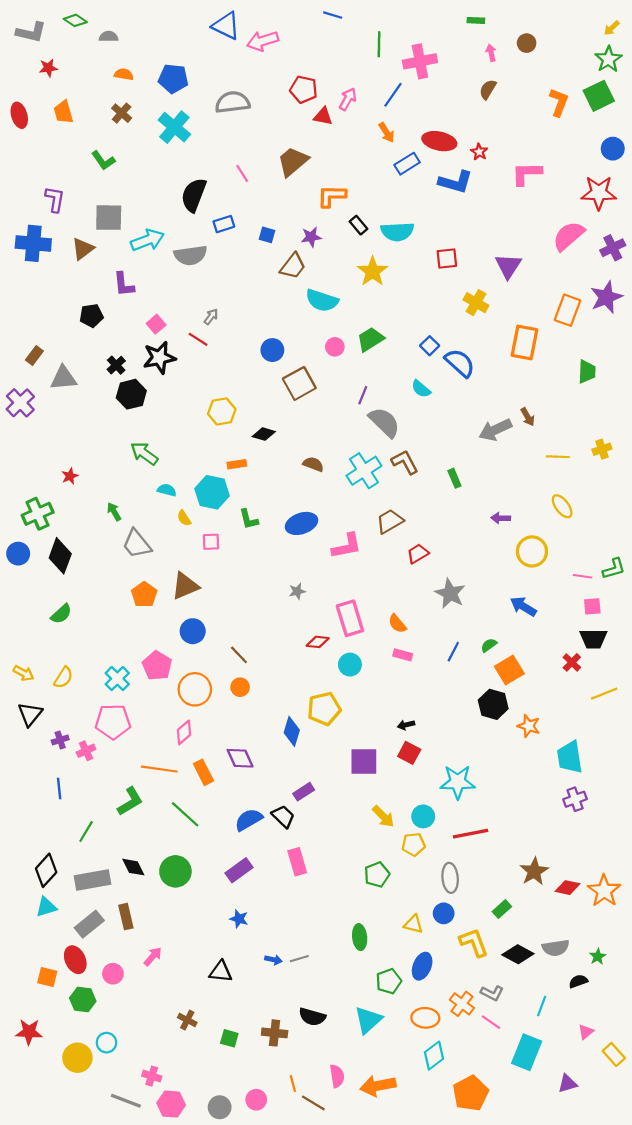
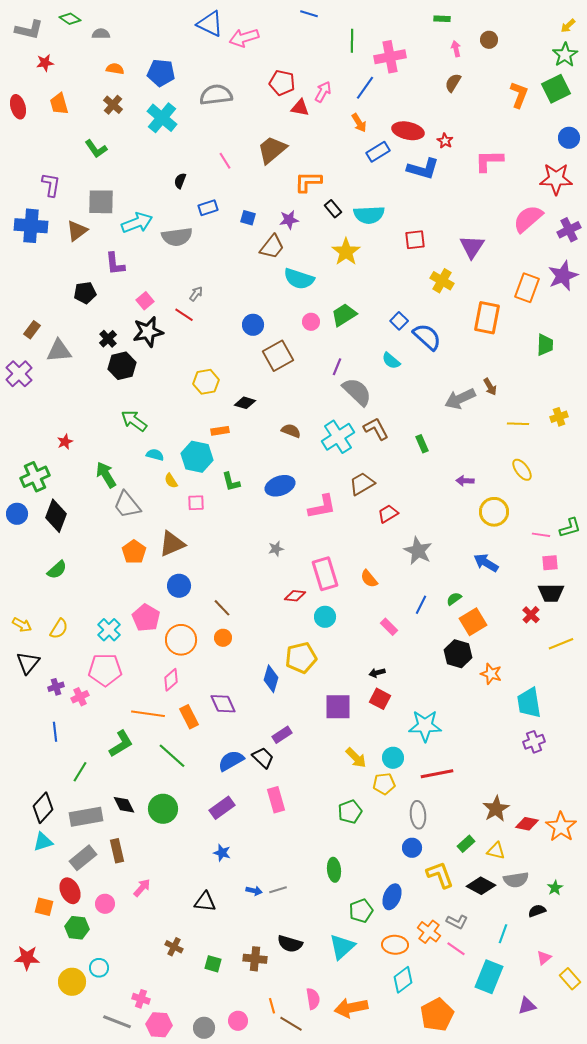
black semicircle: (194, 195) -> (180, 181), size x0.5
green arrow: (114, 512) -> (106, 475), size x1.5
pink rectangle: (403, 655) -> (389, 627), moved, turned 30
yellow triangle: (413, 924) -> (496, 851), moved

